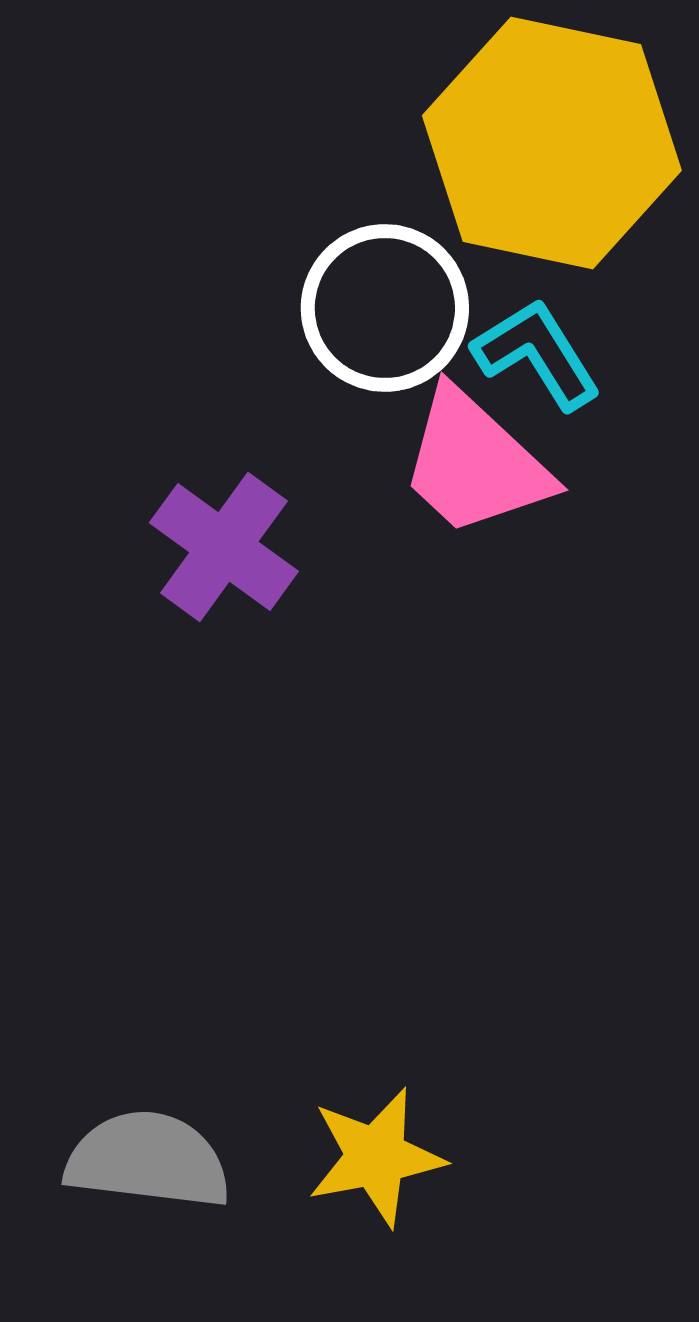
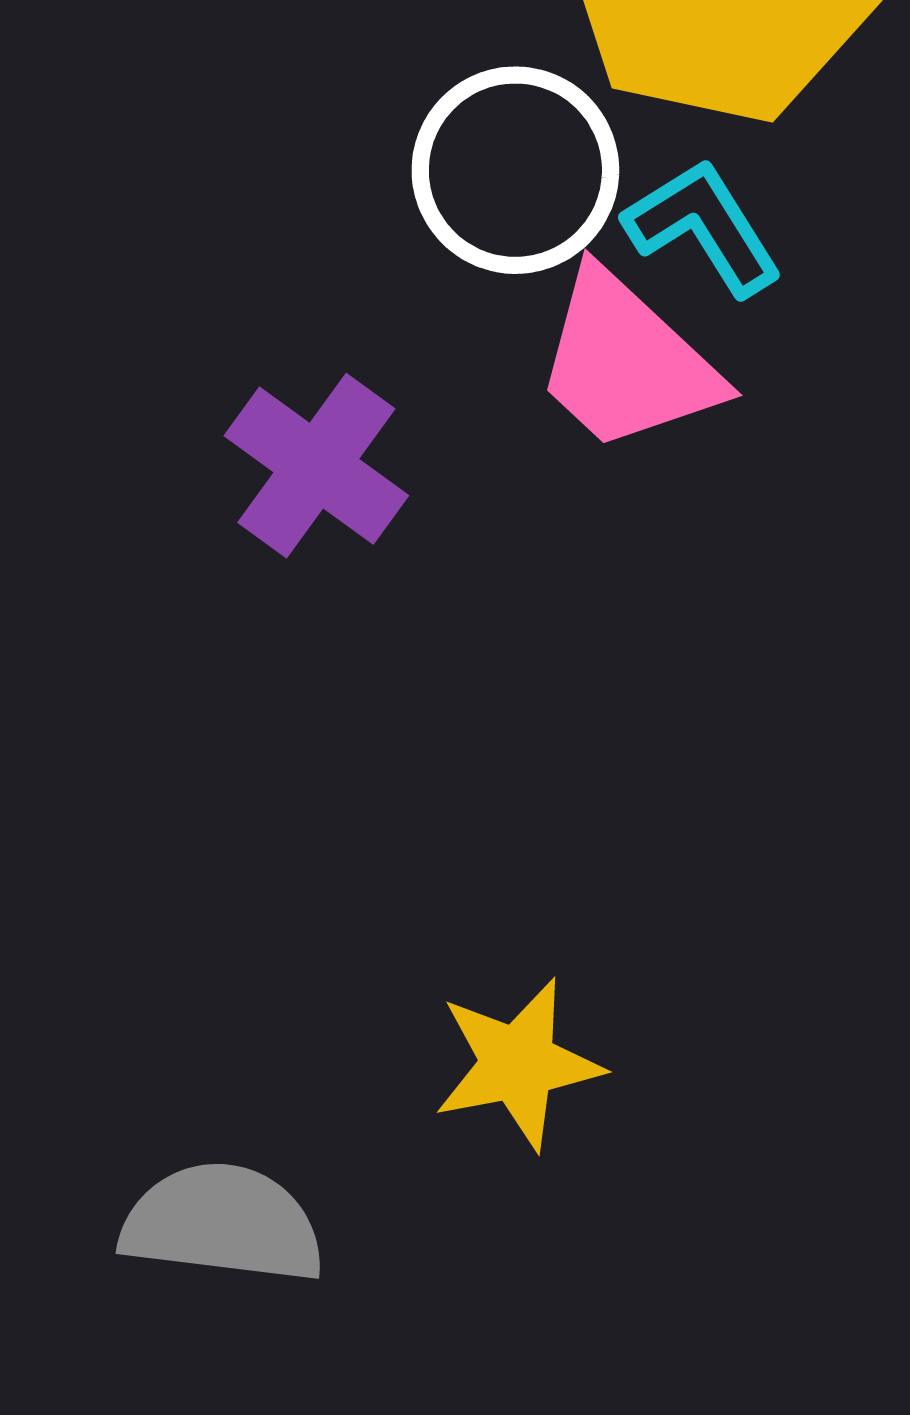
yellow star: (376, 1157) -> (518, 1064), moved

